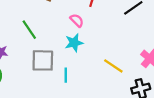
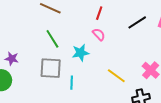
pink semicircle: (77, 20) -> (99, 34), moved
green line: (29, 30) -> (52, 39), moved

